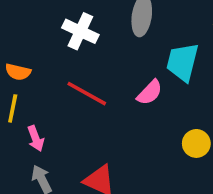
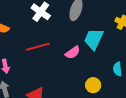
red line: (87, 94) -> (38, 47), turned -55

